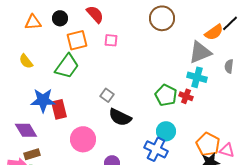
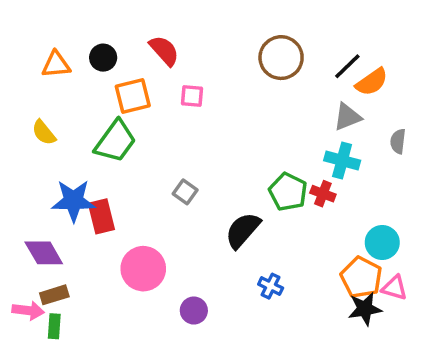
black line: (230, 23) -> (347, 66), moved
gray triangle: (200, 52) -> (347, 117), size x0.7
black semicircle: (120, 117) -> (243, 230), moved, turned 105
cyan circle: (166, 131) -> (382, 242), moved
blue cross: (156, 149) -> (271, 286), size x0.6

